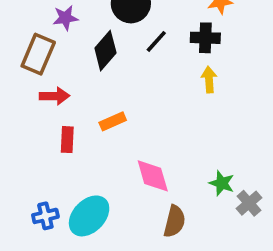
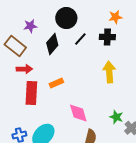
brown rectangle: (38, 54) -> (15, 46), turned -75
yellow arrow: (209, 80) -> (109, 72), moved, size x1.5
red rectangle: (67, 140) -> (31, 93), size x1.6

